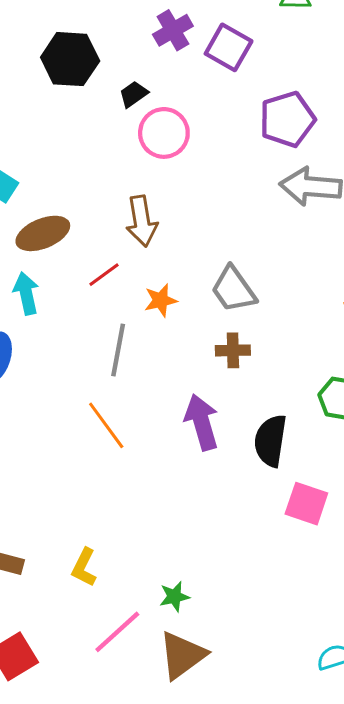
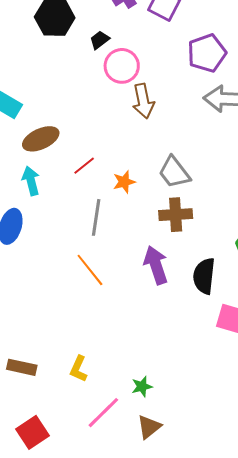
brown arrow: (142, 221) -> (143, 101), moved
brown cross: (233, 350) -> (176, 215), size x1.4
brown triangle: (182, 655) -> (149, 427), size x0.7

